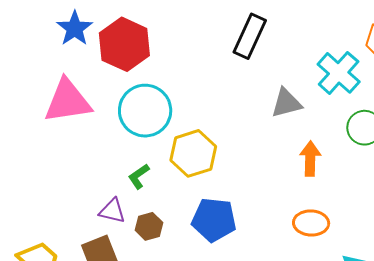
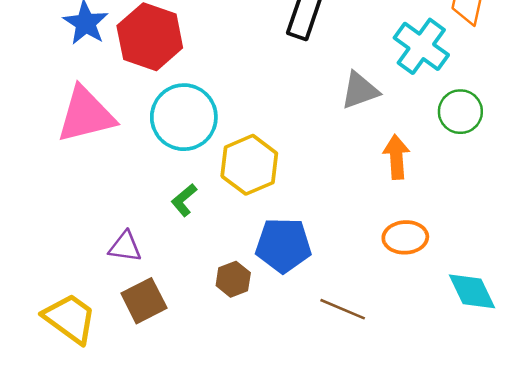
purple triangle: (112, 211) -> (125, 247), moved
brown hexagon: (149, 226) -> (233, 279), moved

